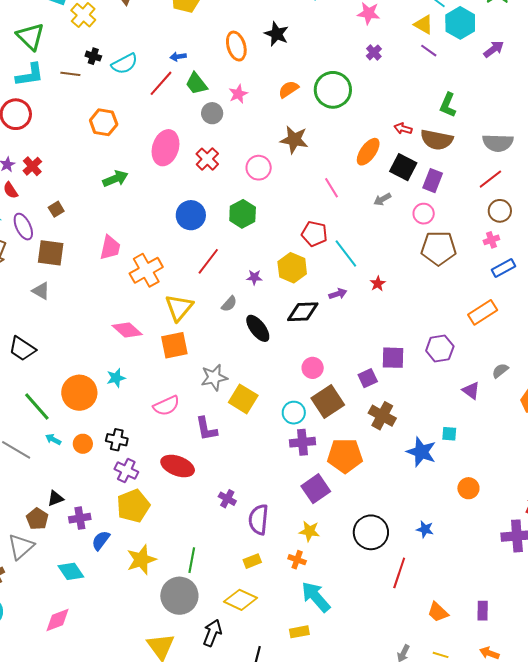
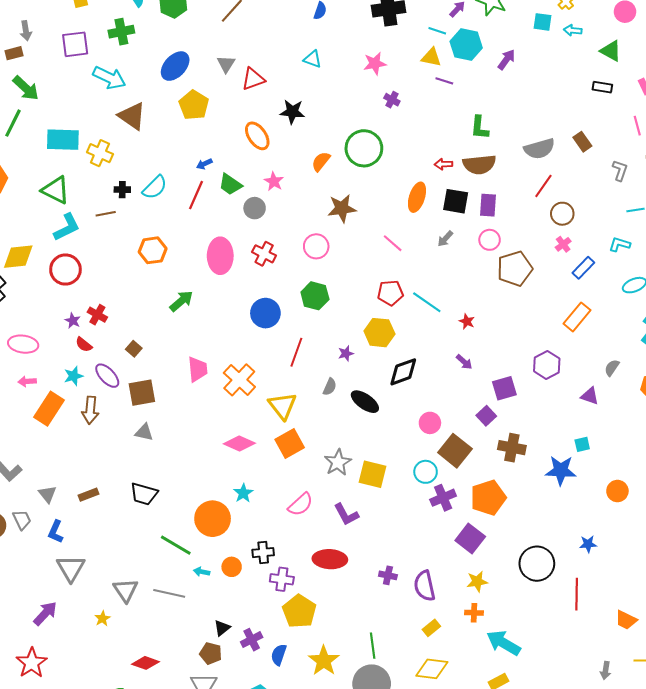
purple arrow: (338, 294) -> (464, 362), moved, turned 78

